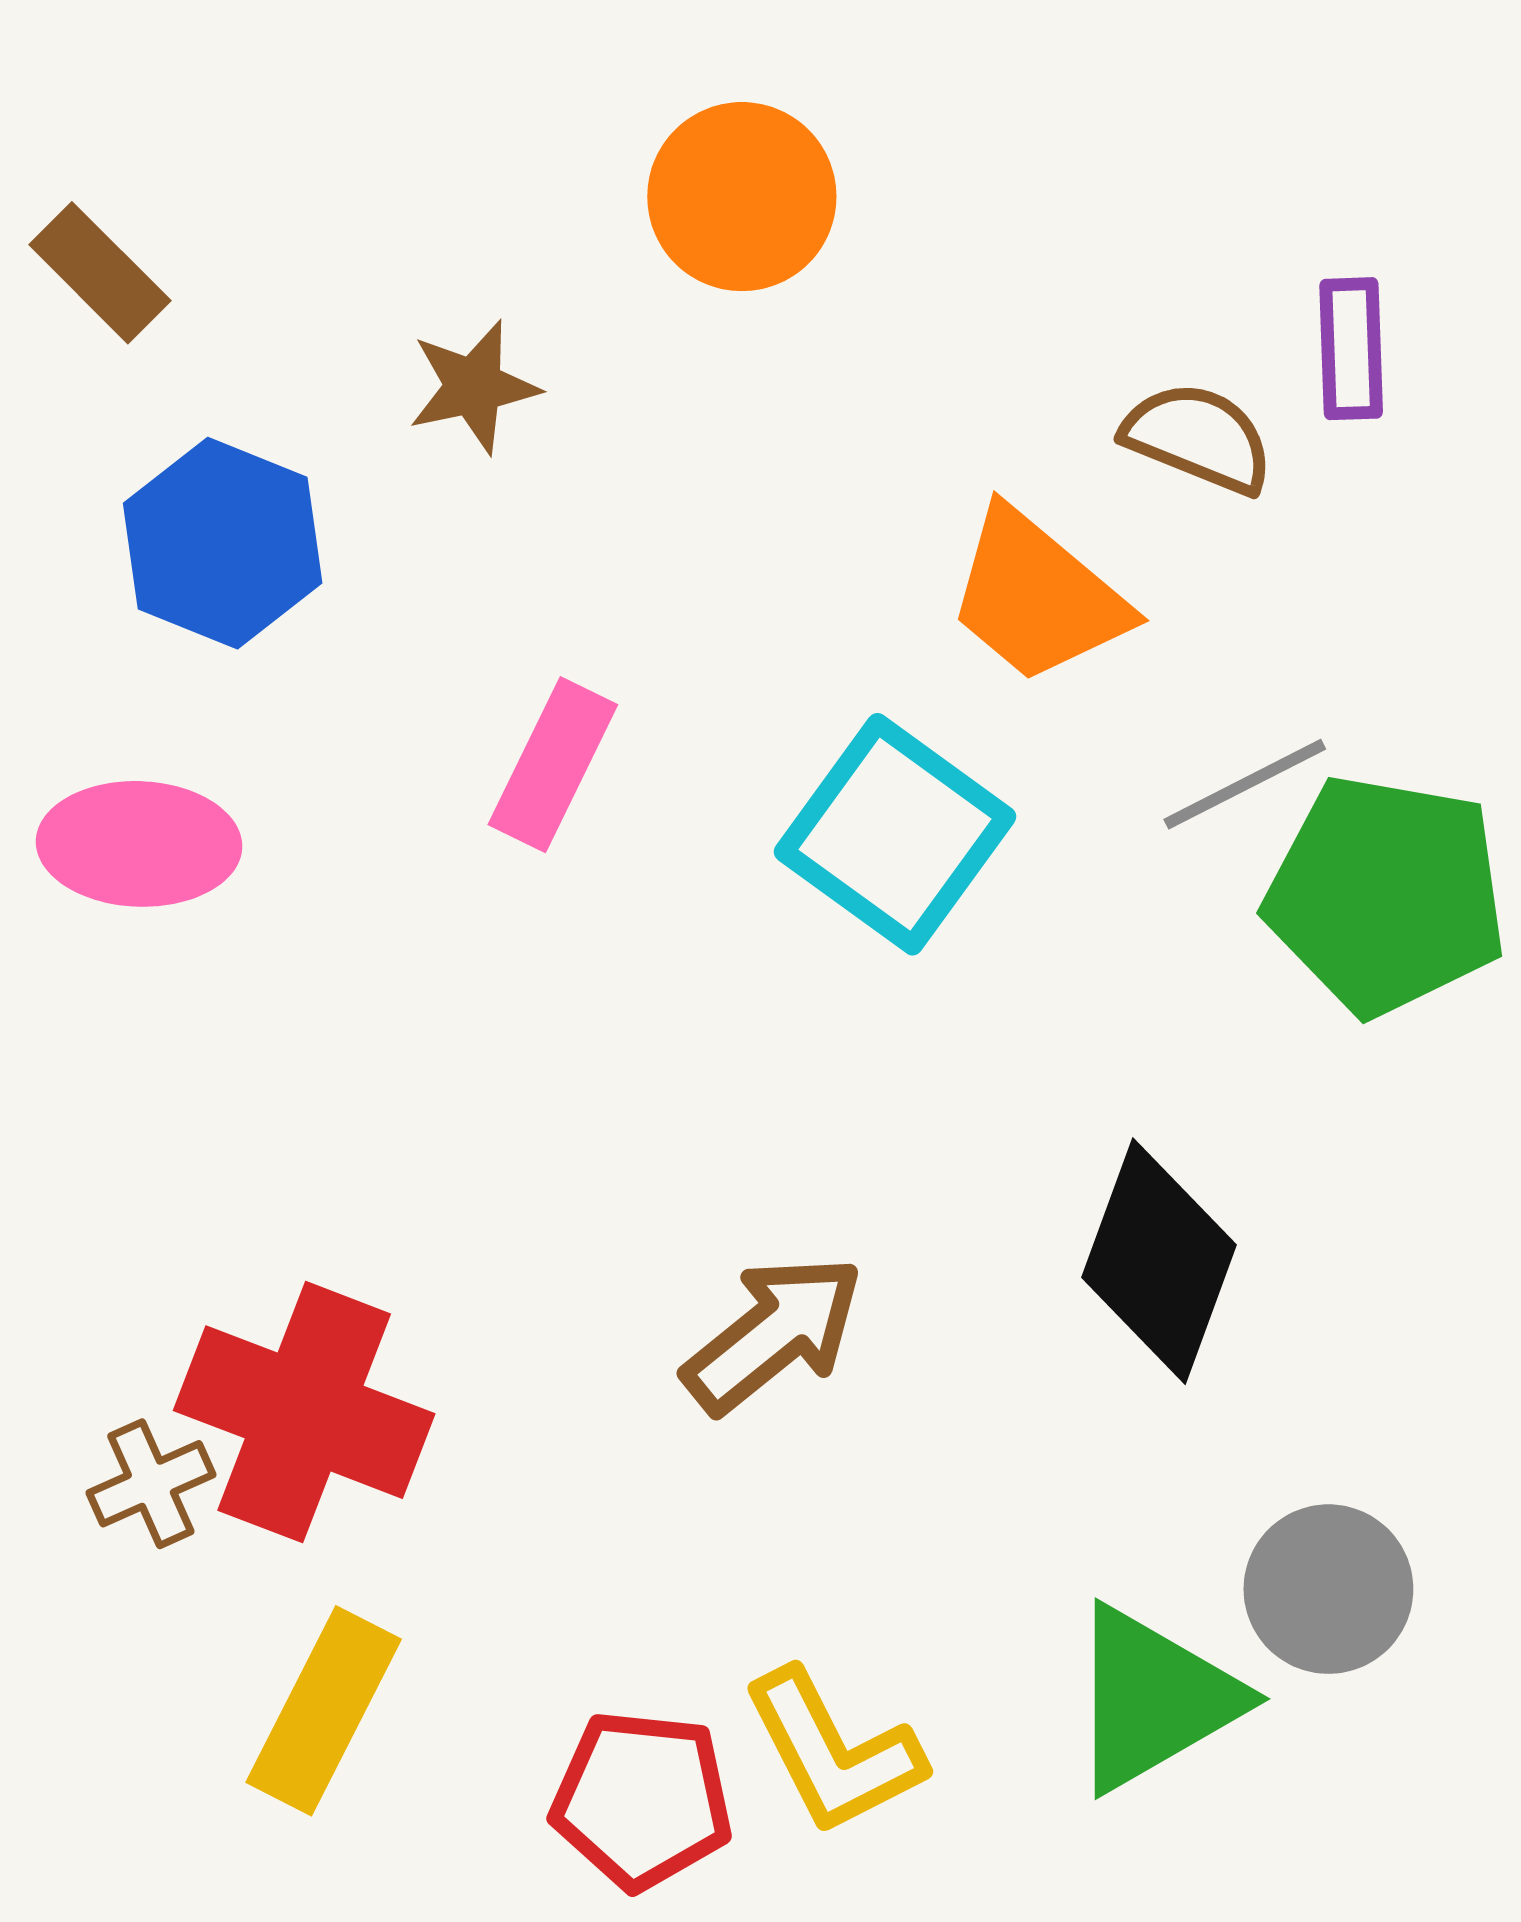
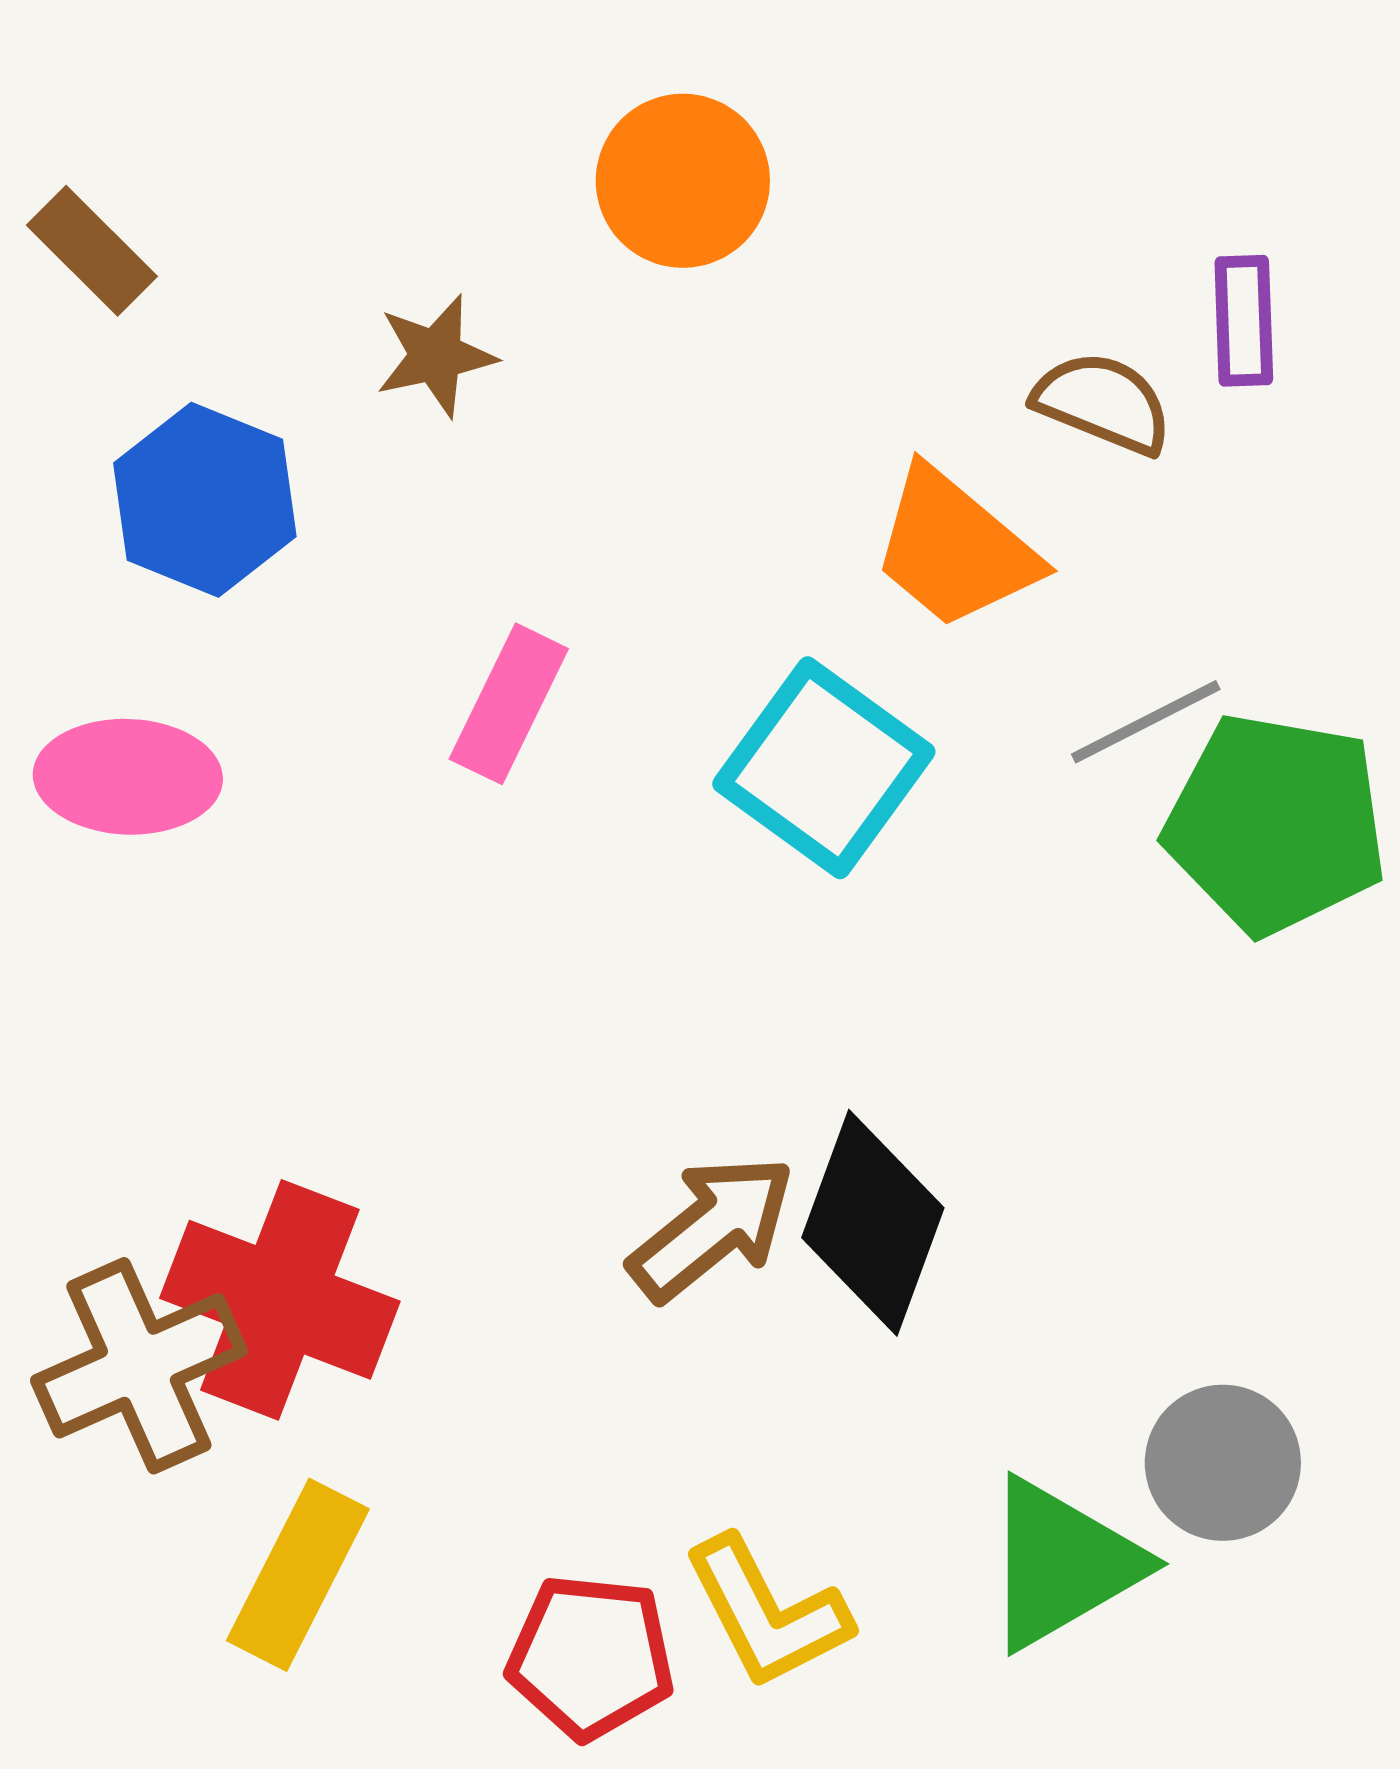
black diamond: (1159, 1261) -> (873, 1223), moved
brown cross: (151, 1484) -> (139, 1366), size x1.8

